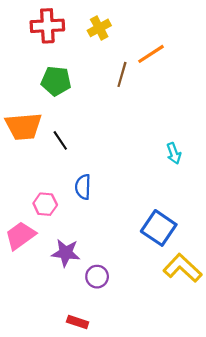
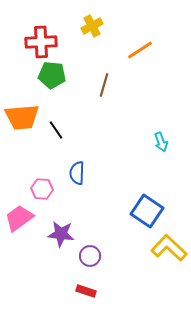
red cross: (47, 26) -> (41, 42), moved
brown line: (122, 74) -> (104, 85), moved
red rectangle: (78, 322) -> (86, 291), moved

